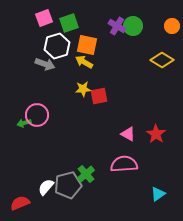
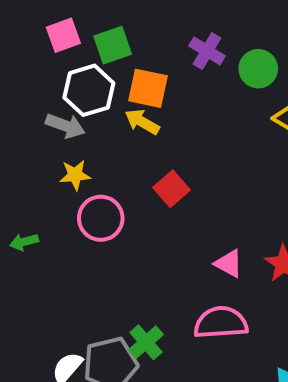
green circle: (133, 26) -> (258, 69), moved
yellow star: (83, 89) -> (75, 175), moved
red square: (99, 96) -> (172, 189), turned -30
pink circle: (37, 115) -> (101, 218), moved

